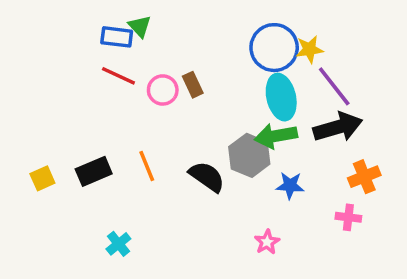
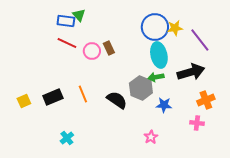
purple line: (334, 86) -> (200, 40), moved
green arrow: (276, 136) -> (156, 77), size x0.7

